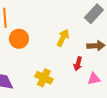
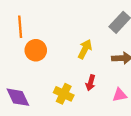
red arrow: (78, 64) -> (91, 83), moved

